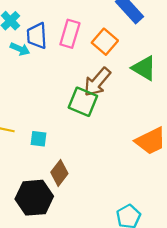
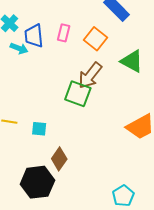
pink rectangle: (70, 34) -> (64, 33), size x0.7

